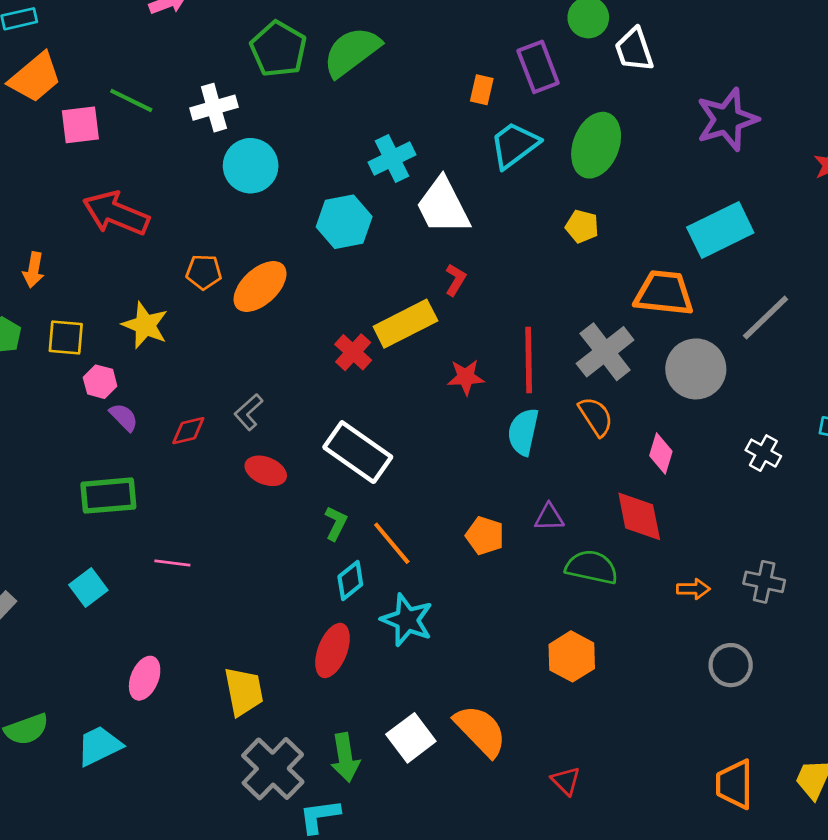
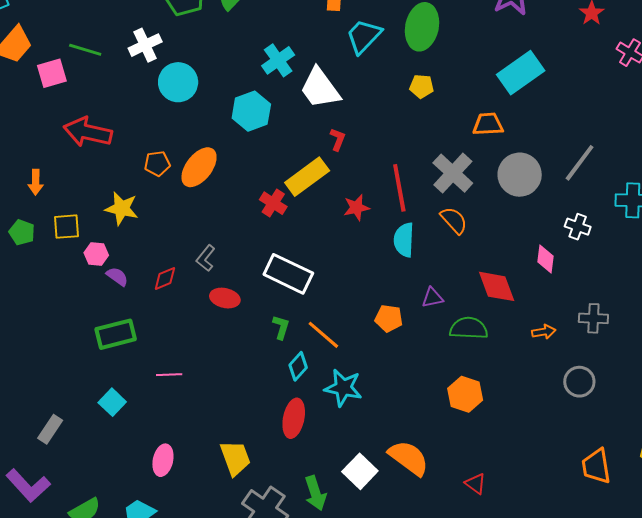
orange trapezoid: (664, 293) -> (488, 124), size x0.7
gray line: (766, 317) -> (580, 163), moved
pink diamond: (661, 453) -> (546, 259), moved

